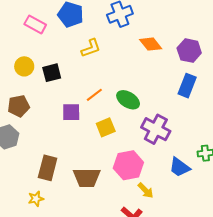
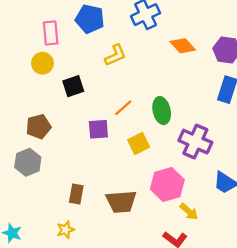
pink rectangle: (35, 24) -> (51, 33), turned 60
yellow circle: (24, 66) -> (42, 63), moved
green ellipse: (128, 100) -> (162, 111), turned 50
brown rectangle: (48, 168) -> (76, 194), size x0.7

